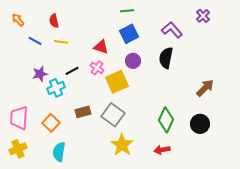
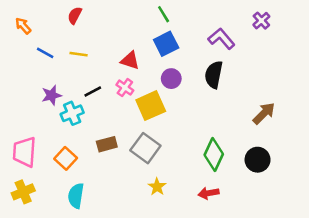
green line: (127, 11) -> (164, 14), turned 64
red semicircle: (54, 21) -> (75, 15), moved, turned 40
yellow star: (122, 145) -> (157, 187), size x0.6

